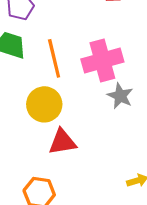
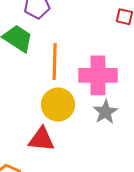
yellow circle: (44, 104) -> (58, 105), moved

